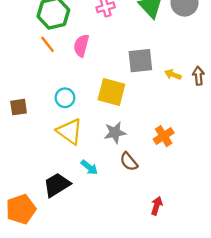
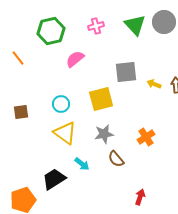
orange line: (48, 44) -> (18, 58), moved
pink semicircle: (81, 46) -> (75, 59), turned 36
yellow square: (111, 92) -> (101, 99), turned -30

